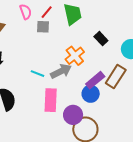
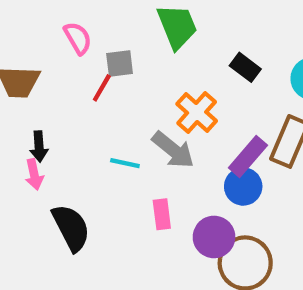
red line: (47, 12) -> (102, 88), moved
gray arrow: (61, 71) -> (173, 150), turned 75
pink rectangle: (51, 100) -> (162, 214), size x0.6

